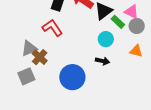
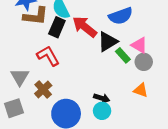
cyan circle: (106, 39) -> (102, 111), moved
gray triangle: (29, 48) -> (20, 77), turned -42
brown cross: (40, 57) -> (43, 90), moved

